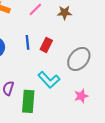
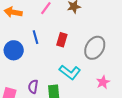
blue line: (27, 42) -> (36, 37), moved

